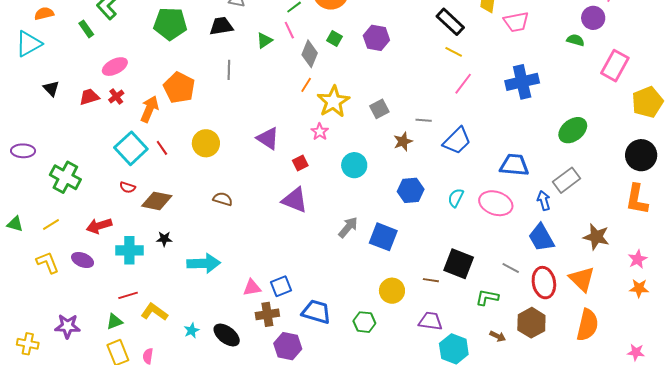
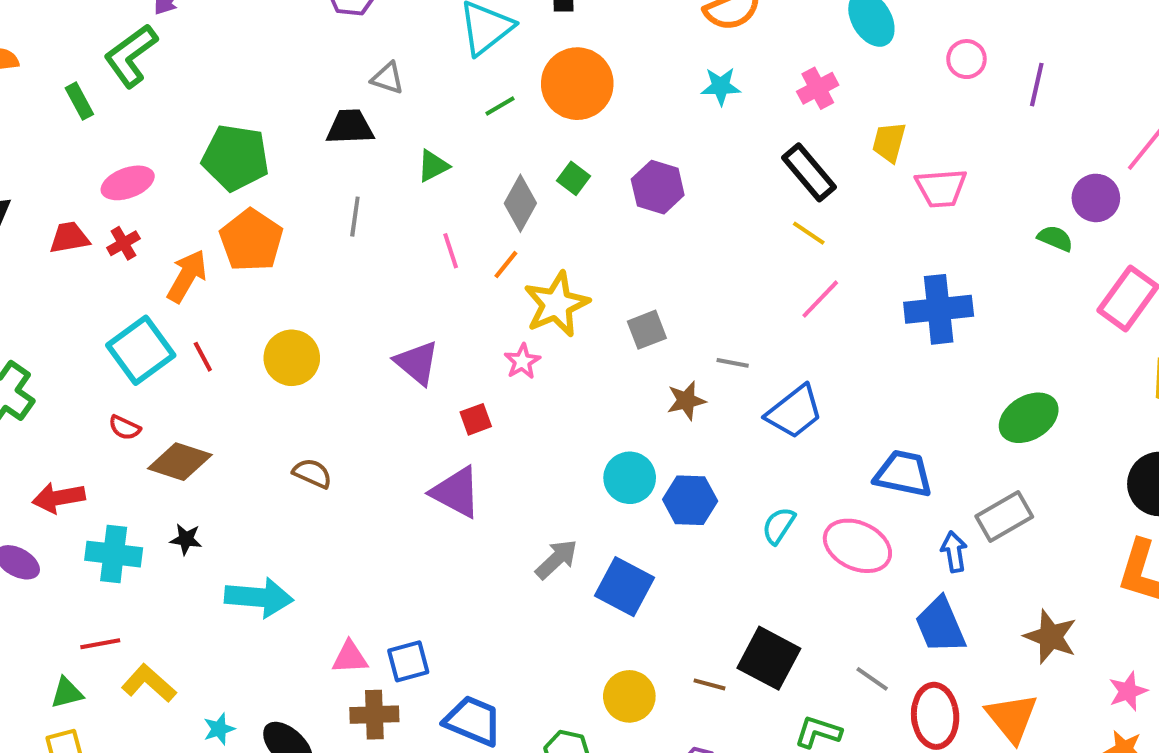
green pentagon: (170, 24) -> (236, 158), moved
pink line: (289, 30) -> (451, 251), moved
cyan circle: (354, 165) -> (630, 478), moved

